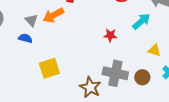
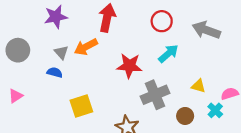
cyan arrow: (141, 21) -> (168, 54), moved
red star: (110, 35) -> (129, 66), moved, size x1.6
gray cross: (115, 73) -> (155, 95), moved, turned -35

